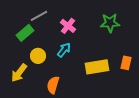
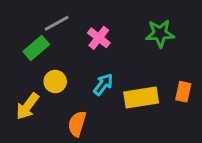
cyan arrow: (64, 50) -> (103, 84), moved

